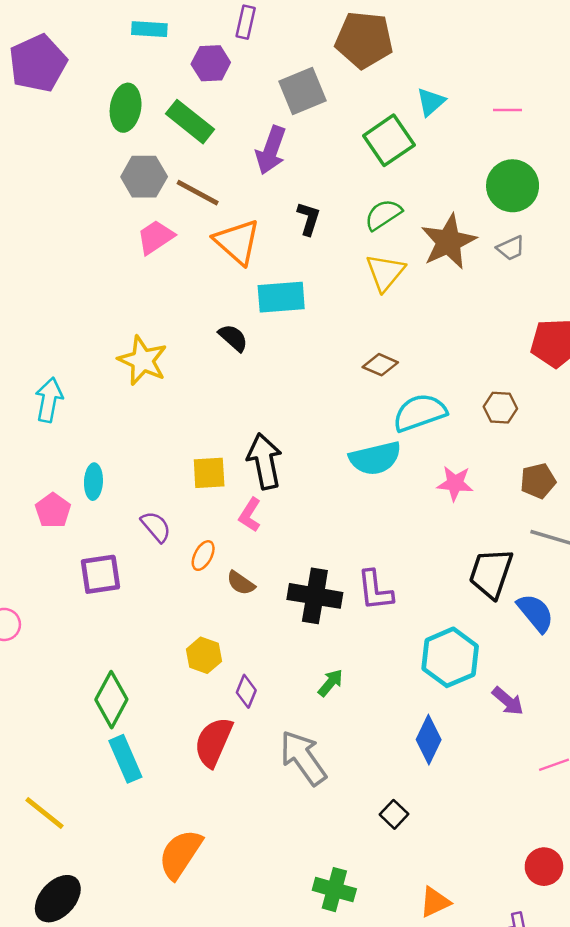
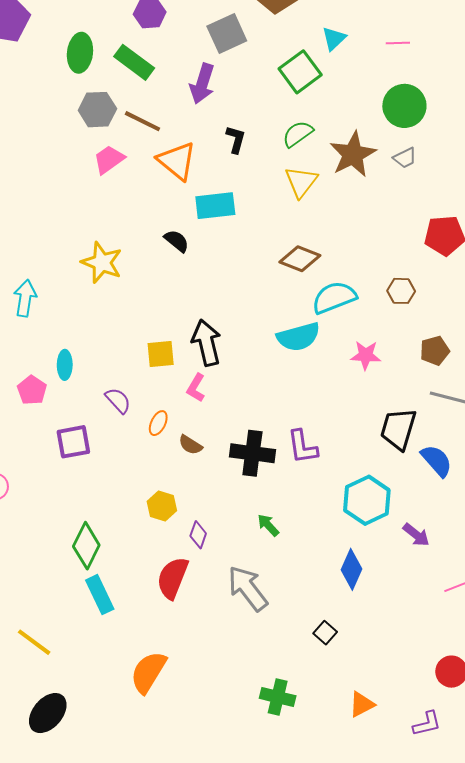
brown diamond: (380, 365) -> (300, 259), size x1.4
green arrow: (330, 683) -> (268, 525), turned -80

